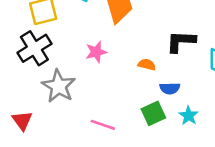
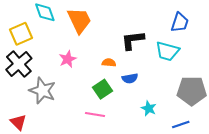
green square: (153, 113) -> (102, 89), moved
cyan star: (189, 116) -> (149, 108), moved
pink line: (103, 125) -> (95, 115), moved

